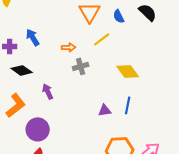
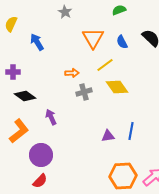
blue arrow: (33, 37) -> (37, 42), moved
yellow diamond: (128, 71) -> (117, 87), moved

